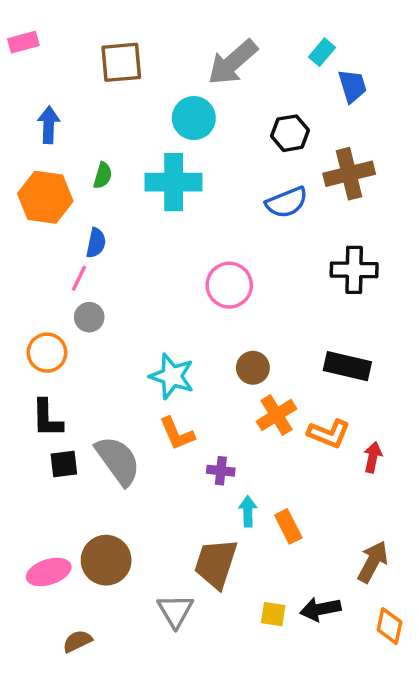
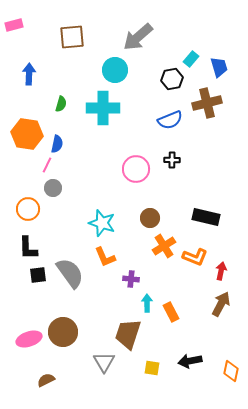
cyan rectangle: (322, 52) -> (191, 59), moved
blue trapezoid: (352, 86) -> (219, 67), moved
orange hexagon: (45, 197) -> (27, 134), moved
black cross: (354, 270) -> (172, 160), moved, size x0.6
brown arrow: (373, 562) -> (221, 304), moved
yellow square: (273, 614) -> (152, 368), moved

